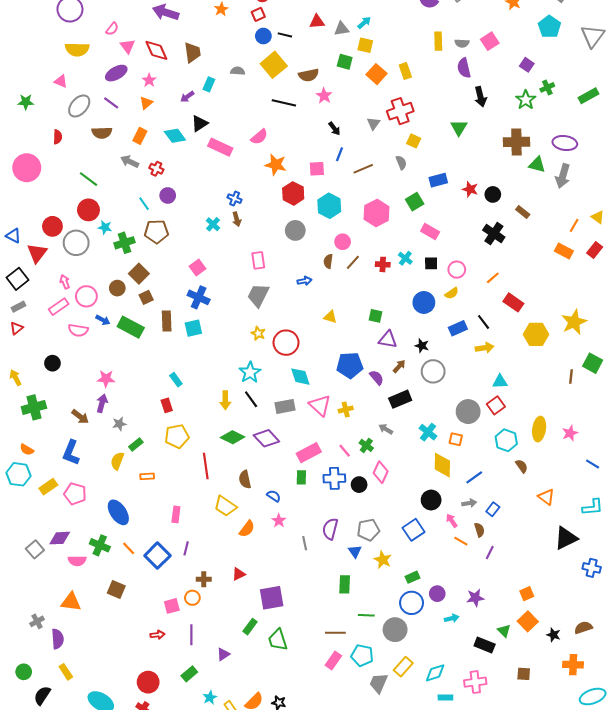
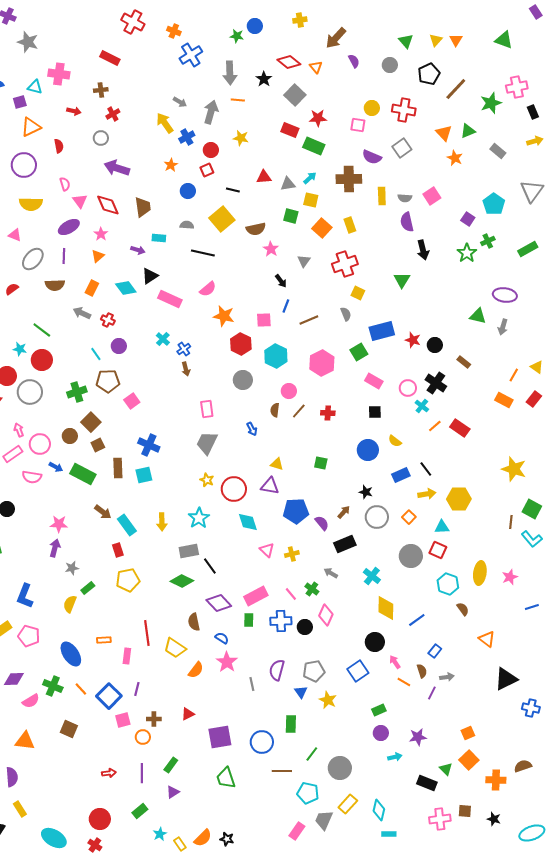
cyan pentagon: (549, 27) -> (494, 204), moved
pink semicircle: (112, 29) -> (65, 184), turned -56
blue circle: (263, 36) -> (188, 191), moved
cyan rectangle: (209, 84) -> (159, 238), turned 72
purple arrow: (187, 97) -> (138, 250), turned -128
purple line: (111, 103) -> (64, 256), turned 56
black line: (284, 103) -> (203, 253), moved
gray triangle: (373, 123) -> (304, 261), moved
red semicircle: (58, 137) -> (12, 289), turned -128
brown cross: (516, 142) -> (349, 179), moved
gray arrow: (563, 176) -> (503, 327), size x0.7
blue rectangle: (438, 180) -> (382, 331), size x1.4
blue cross: (235, 199) -> (184, 349), turned 32
cyan cross: (213, 224) -> (163, 339), moved
cyan star: (105, 227) -> (20, 349), moved
cyan cross: (405, 258) -> (422, 406), moved
pink square: (198, 268) -> (132, 401), moved
pink circle: (457, 270) -> (408, 388), moved
blue arrow: (305, 281) -> (252, 429), turned 72
yellow semicircle: (452, 293) -> (395, 441), turned 72
red rectangle: (513, 302) -> (460, 428), moved
yellow star: (574, 322) -> (514, 469), turned -30
yellow hexagon: (536, 334) -> (459, 499), moved
purple triangle: (388, 340) -> (270, 486), moved
cyan rectangle: (176, 380) -> (127, 525), size x1.5
black line: (251, 399) -> (210, 566), moved
yellow arrow: (225, 400) -> (162, 522), moved
pink triangle: (320, 405) -> (267, 550), size x0.7
red square: (496, 405) -> (438, 550), turned -30
gray rectangle: (285, 406) -> (189, 551), moved
brown arrow: (80, 417) -> (103, 512), moved
purple diamond: (266, 438) -> (219, 603), moved
orange square: (456, 439) -> (409, 517), moved, turned 32
blue line: (593, 464) -> (532, 607), turned -48
red line: (206, 466) -> (147, 633), moved
orange rectangle: (147, 476) -> (104, 640), moved
gray arrow: (469, 503) -> (447, 677), moved
cyan L-shape: (593, 507) -> (532, 539), moved, turned 55
pink star: (279, 521) -> (227, 662), size x1.5
pink semicircle: (77, 561) -> (31, 701), turned -30
green rectangle: (413, 577) -> (379, 710), moved
blue circle: (412, 603) -> (262, 742), moved
pink square: (172, 606) -> (123, 720), moved
green line: (366, 615) -> (312, 754), turned -56
green rectangle: (250, 627) -> (171, 765), moved
black star: (553, 635) -> (494, 819), moved
pink rectangle: (333, 661) -> (297, 831), moved
orange cross: (573, 665) -> (496, 780), moved
cyan diamond: (435, 673) -> (379, 810), turned -60
pink cross: (475, 682) -> (440, 819), moved

